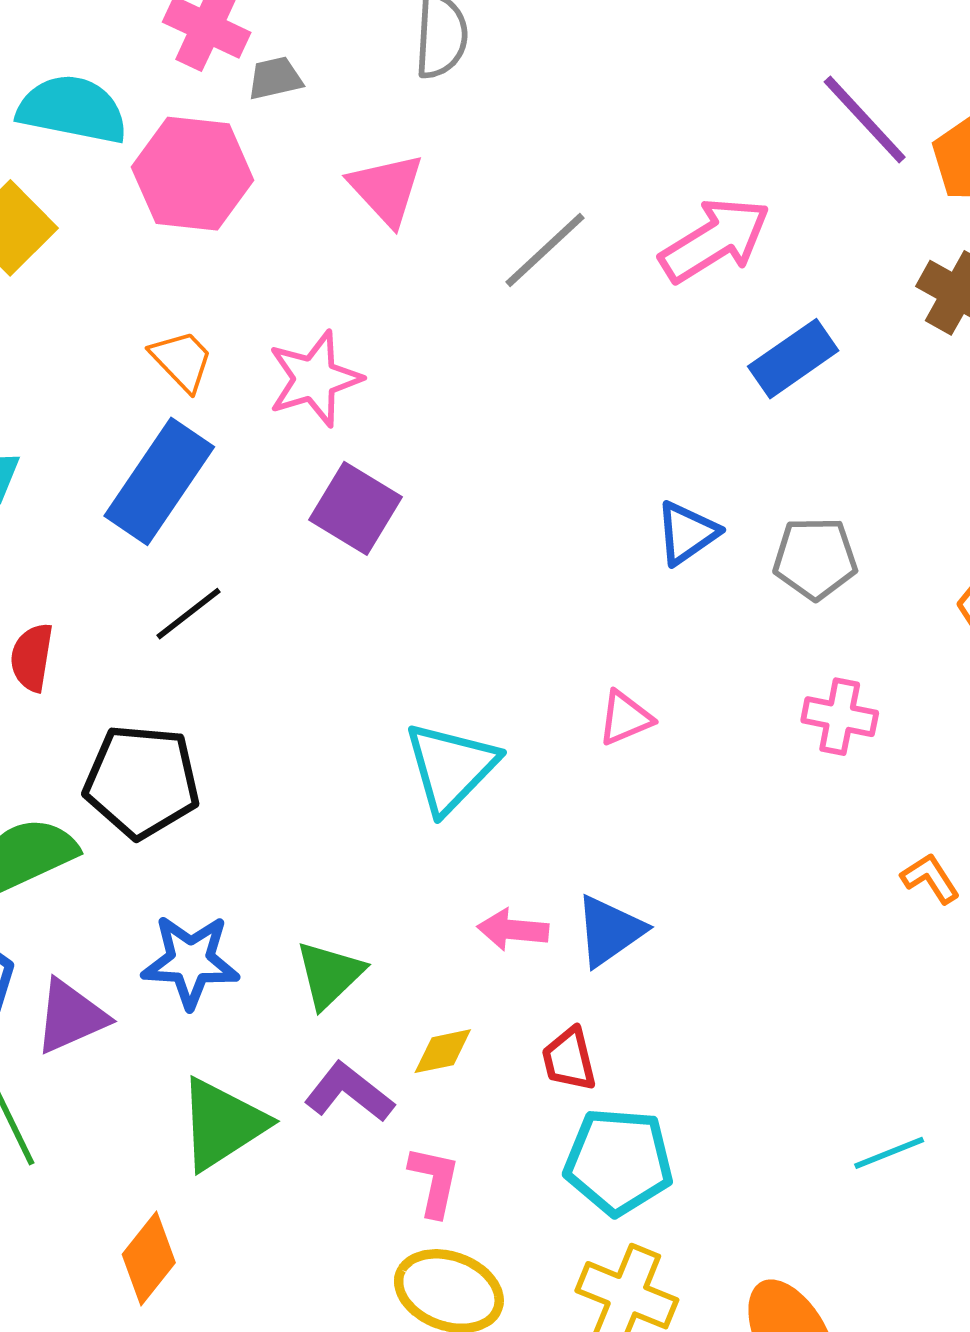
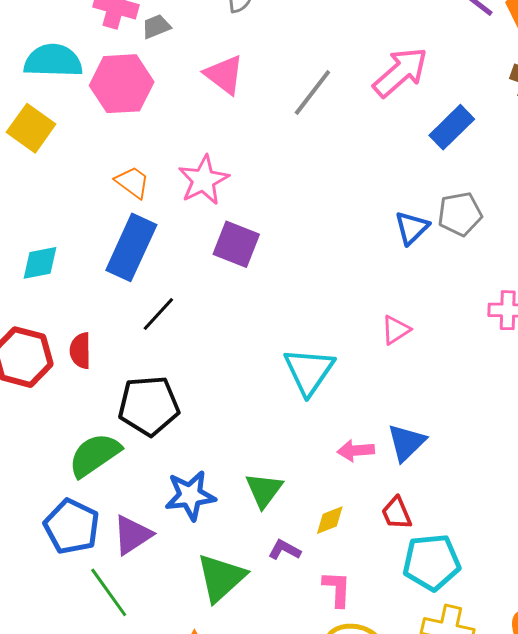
gray pentagon: (815, 558) -> (460, 214), moved
purple L-shape: (349, 1092) -> (285, 550), size x0.7

